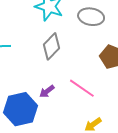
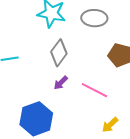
purple arrow: (47, 91) -> (61, 83), moved

